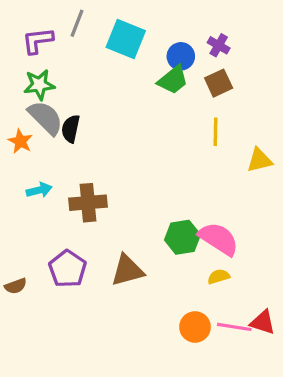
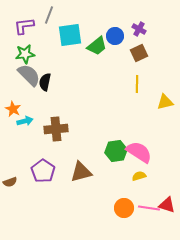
cyan square: (126, 39) -> (70, 35), moved, turned -30
green trapezoid: (173, 80) -> (97, 46), moved
orange star: (20, 141) -> (13, 109), moved

